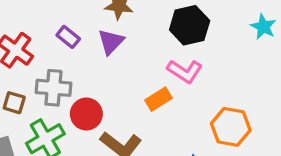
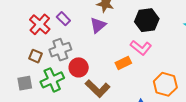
purple rectangle: (68, 37) -> (63, 19), moved
gray cross: (53, 88) -> (60, 50), turned -30

